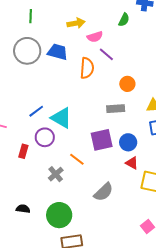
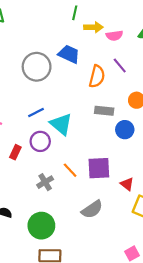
green line: (31, 16) -> (75, 13), moved
pink semicircle: (95, 37) -> (114, 36), moved
gray circle: (27, 51) -> (37, 67), moved
gray rectangle: (116, 109) -> (104, 111), moved
purple square: (102, 140) -> (99, 168), moved
blue circle: (128, 142) -> (125, 130), moved

